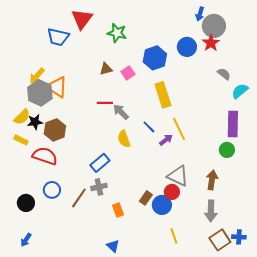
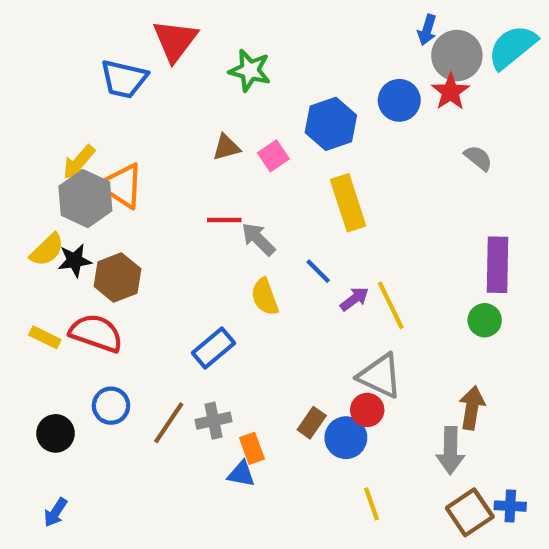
cyan semicircle: (240, 91) -> (512, 47), moved, size x1.4
yellow line: (179, 129) -> (391, 305), moved
yellow rectangle: (21, 140) -> (45, 337), moved
brown arrow: (212, 180) -> (472, 408), moved
gray cross: (99, 187) -> (214, 421), moved
blue triangle: (113, 246) -> (241, 474), moved, turned -32

